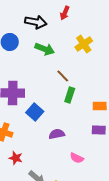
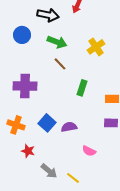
yellow cross: (84, 44) -> (96, 47), moved
brown line: (63, 76) -> (60, 64), moved
blue square: (35, 112) -> (47, 123), moved

